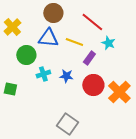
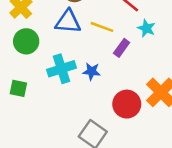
green circle: (26, 55) -> (26, 41), moved
cyan cross: (43, 74) -> (61, 69), size x1.5
red circle: (93, 85) -> (127, 104), moved

